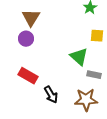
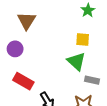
yellow square: (97, 36) -> (83, 40), moved
purple circle: (26, 39) -> (15, 49), moved

